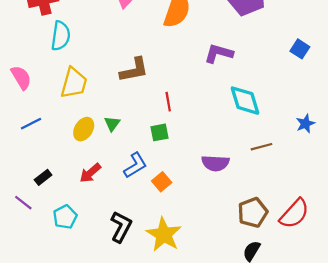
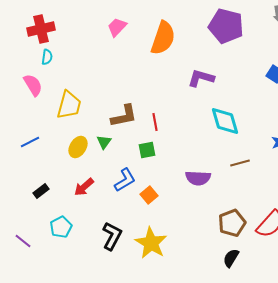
cyan semicircle: (61, 36) -> (47, 57), moved, size x0.6
brown L-shape: (134, 70) -> (124, 116), moved
pink semicircle: (21, 78) -> (33, 85), moved
purple line: (23, 203) -> (23, 241), moved

